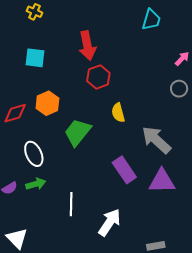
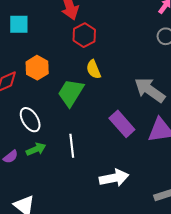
yellow semicircle: (118, 113) -> (94, 69), moved
white line: (71, 204) -> (72, 146), moved
white arrow: (110, 222) -> (114, 178), turned 52

